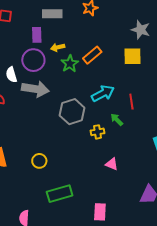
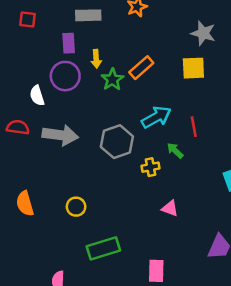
yellow arrow: (58, 47) -> (96, 59), turned -80
gray arrow: (35, 89) -> (60, 135), moved

